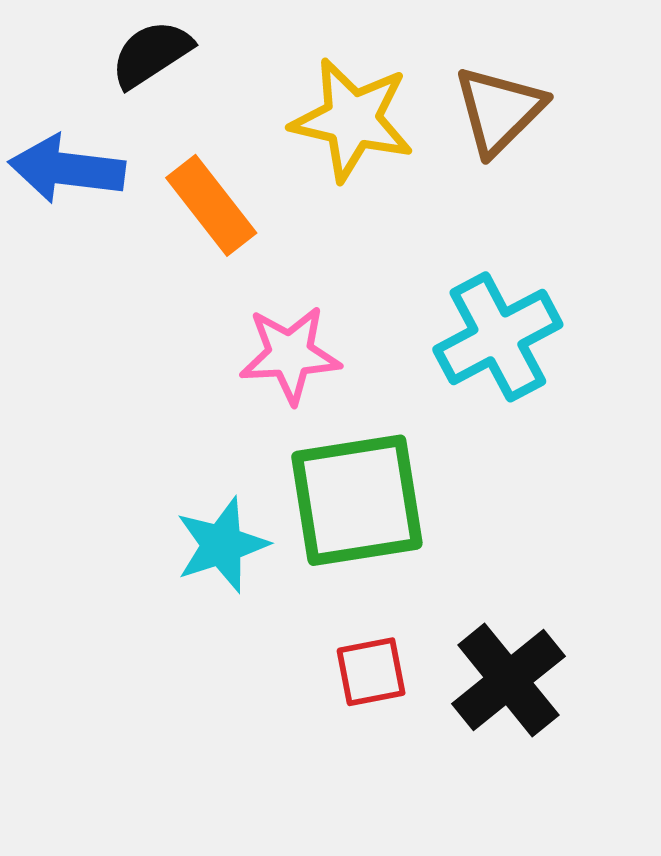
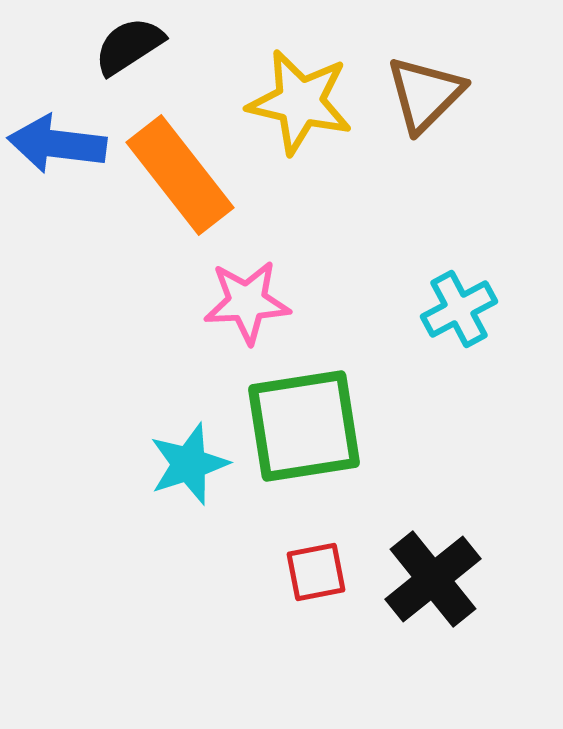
orange rectangle: (211, 205) -> (180, 175), size x1.4
cyan cross: (498, 337) -> (459, 309), moved, size x0.7

